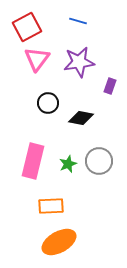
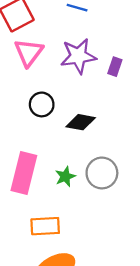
purple rectangle: (110, 86) -> (115, 67), moved

